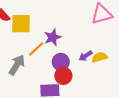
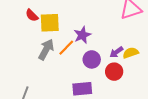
gray arrow: (17, 65) -> (46, 49), moved
red circle: (63, 76) -> (114, 72), moved

